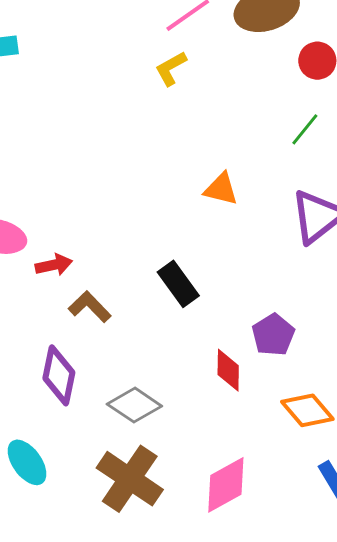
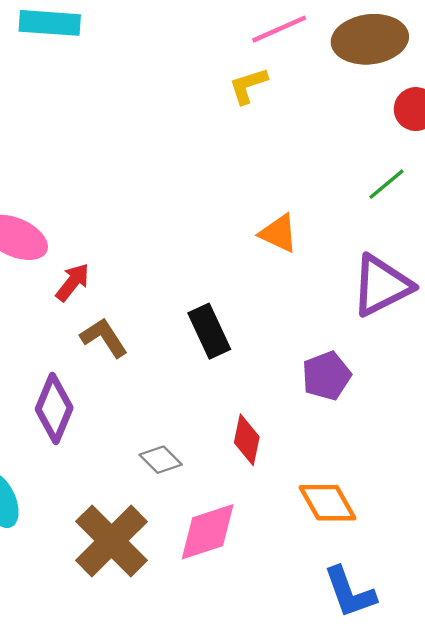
red arrow: (54, 265) -> (73, 282), turned -51
purple pentagon: (273, 335) -> (326, 376), moved
gray diamond: (134, 405) -> (161, 460), moved, size x0.7
pink diamond: (226, 485) -> (208, 532), moved

